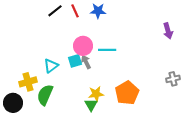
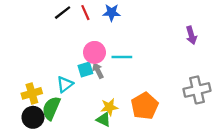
cyan triangle: (51, 66) -> (65, 84), moved
gray cross: (173, 79) -> (197, 90), size x1.6
black circle: (13, 103) -> (33, 117), moved
green triangle: (91, 105) -> (104, 120), turned -32

